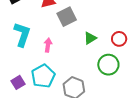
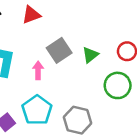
gray square: (67, 17) -> (59, 50), moved

